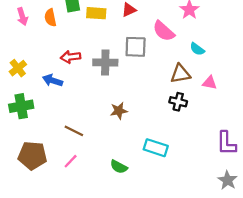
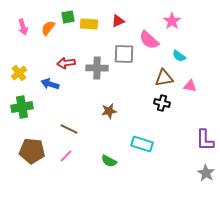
orange semicircle: (50, 18) -> (48, 28), turned 49

